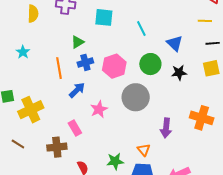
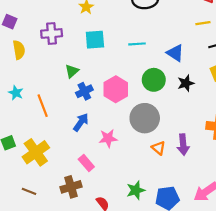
cyan line: (141, 28) -> (137, 44), turned -56
orange line: (59, 68) -> (43, 106), moved
pink star: (99, 109) -> (108, 138), turned 30
orange triangle: (144, 150) -> (158, 148), moved

